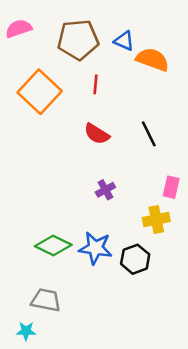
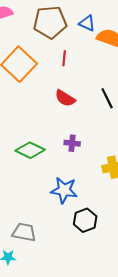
purple cross: (105, 190) -> (72, 143), turned 35
green diamond: (53, 246) -> (30, 150), moved
black hexagon: (135, 259) -> (85, 220), moved

